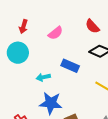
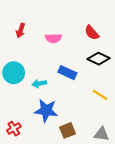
pink semicircle: (56, 33) -> (53, 38), turned 35
cyan circle: (18, 53) -> (14, 73), moved

